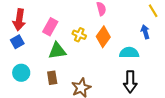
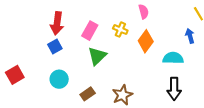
yellow cross: (79, 35) -> (120, 30), moved
green triangle: (57, 51) -> (97, 56), turned -36
brown rectangle: (52, 78) -> (88, 94), moved, turned 64

